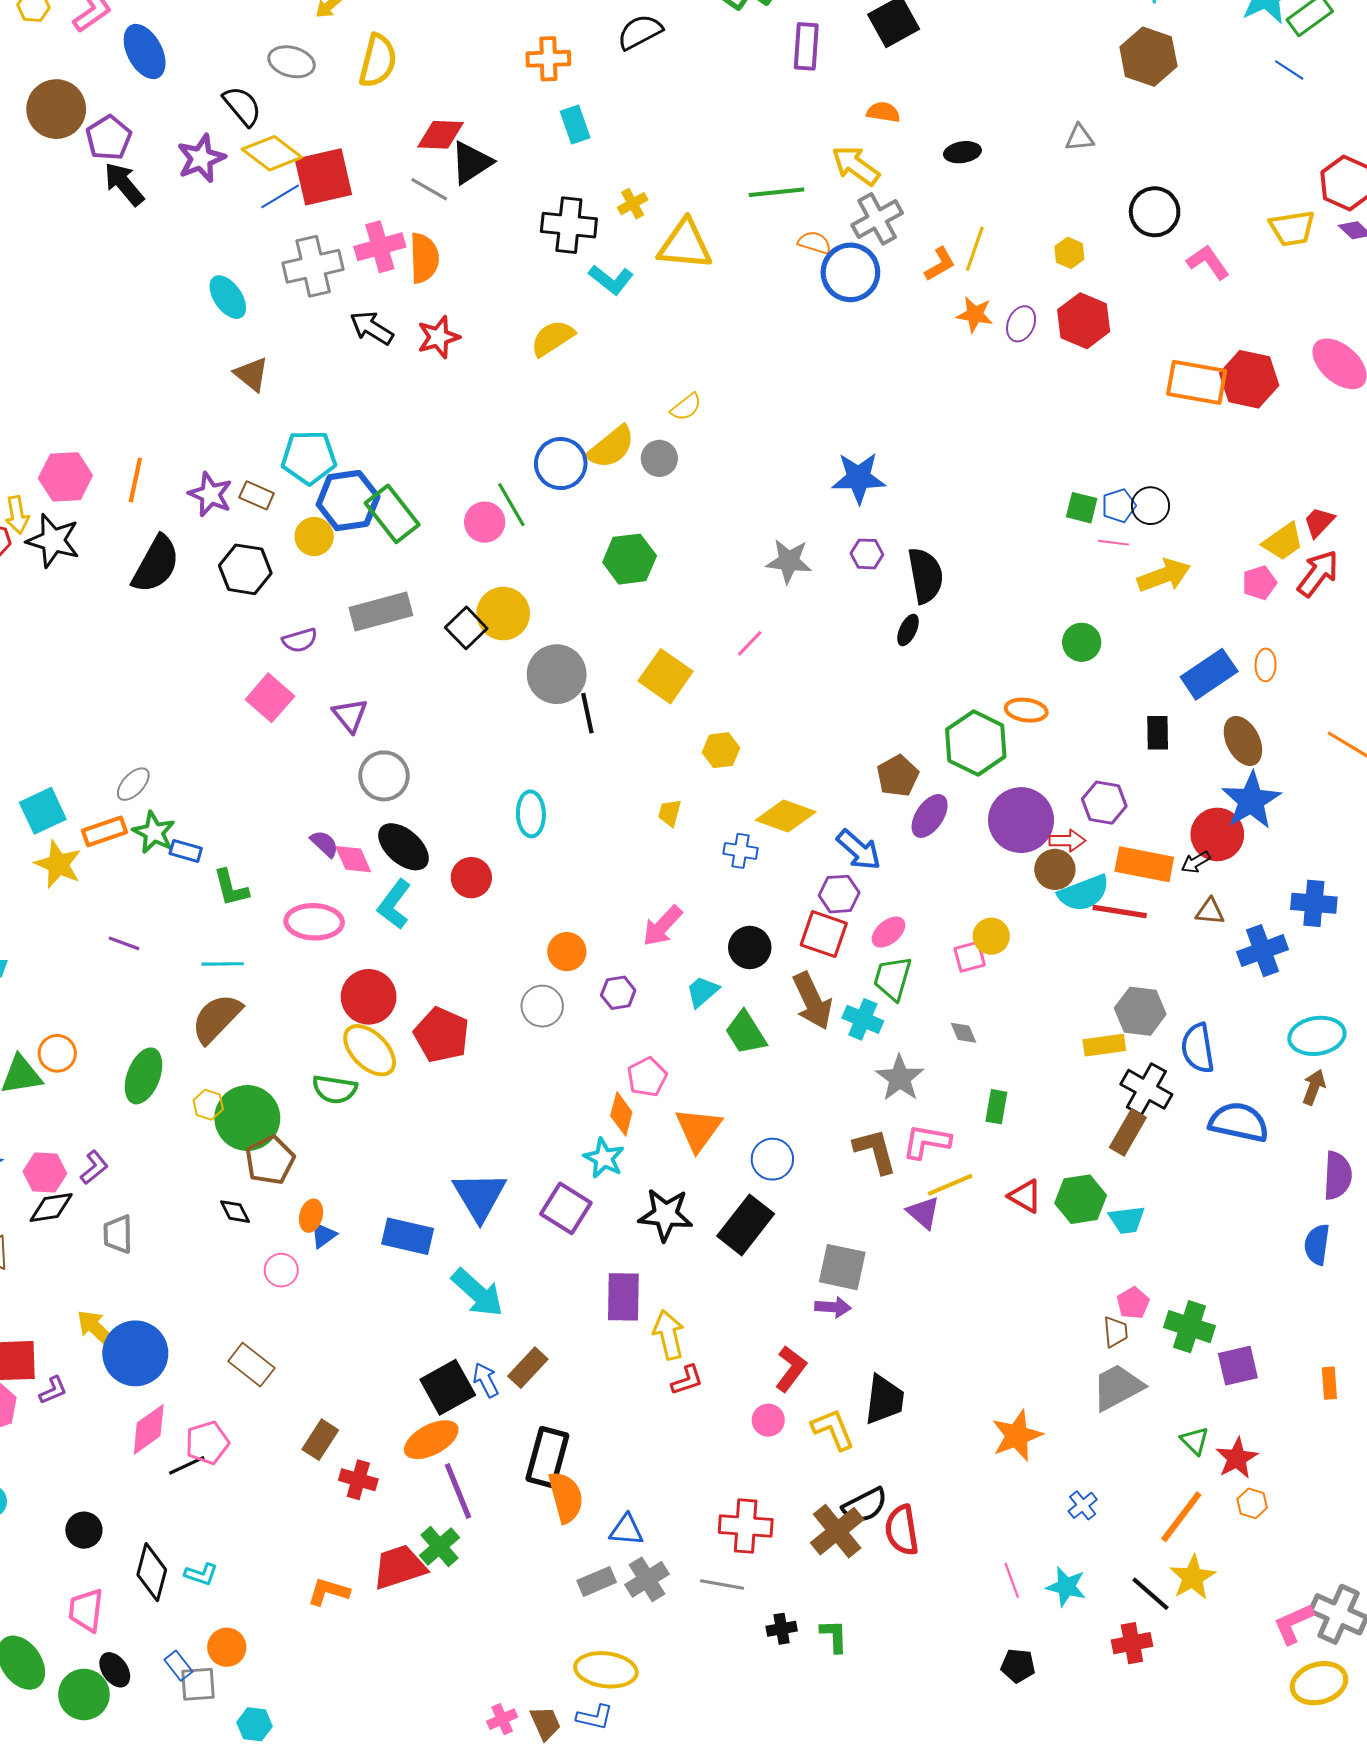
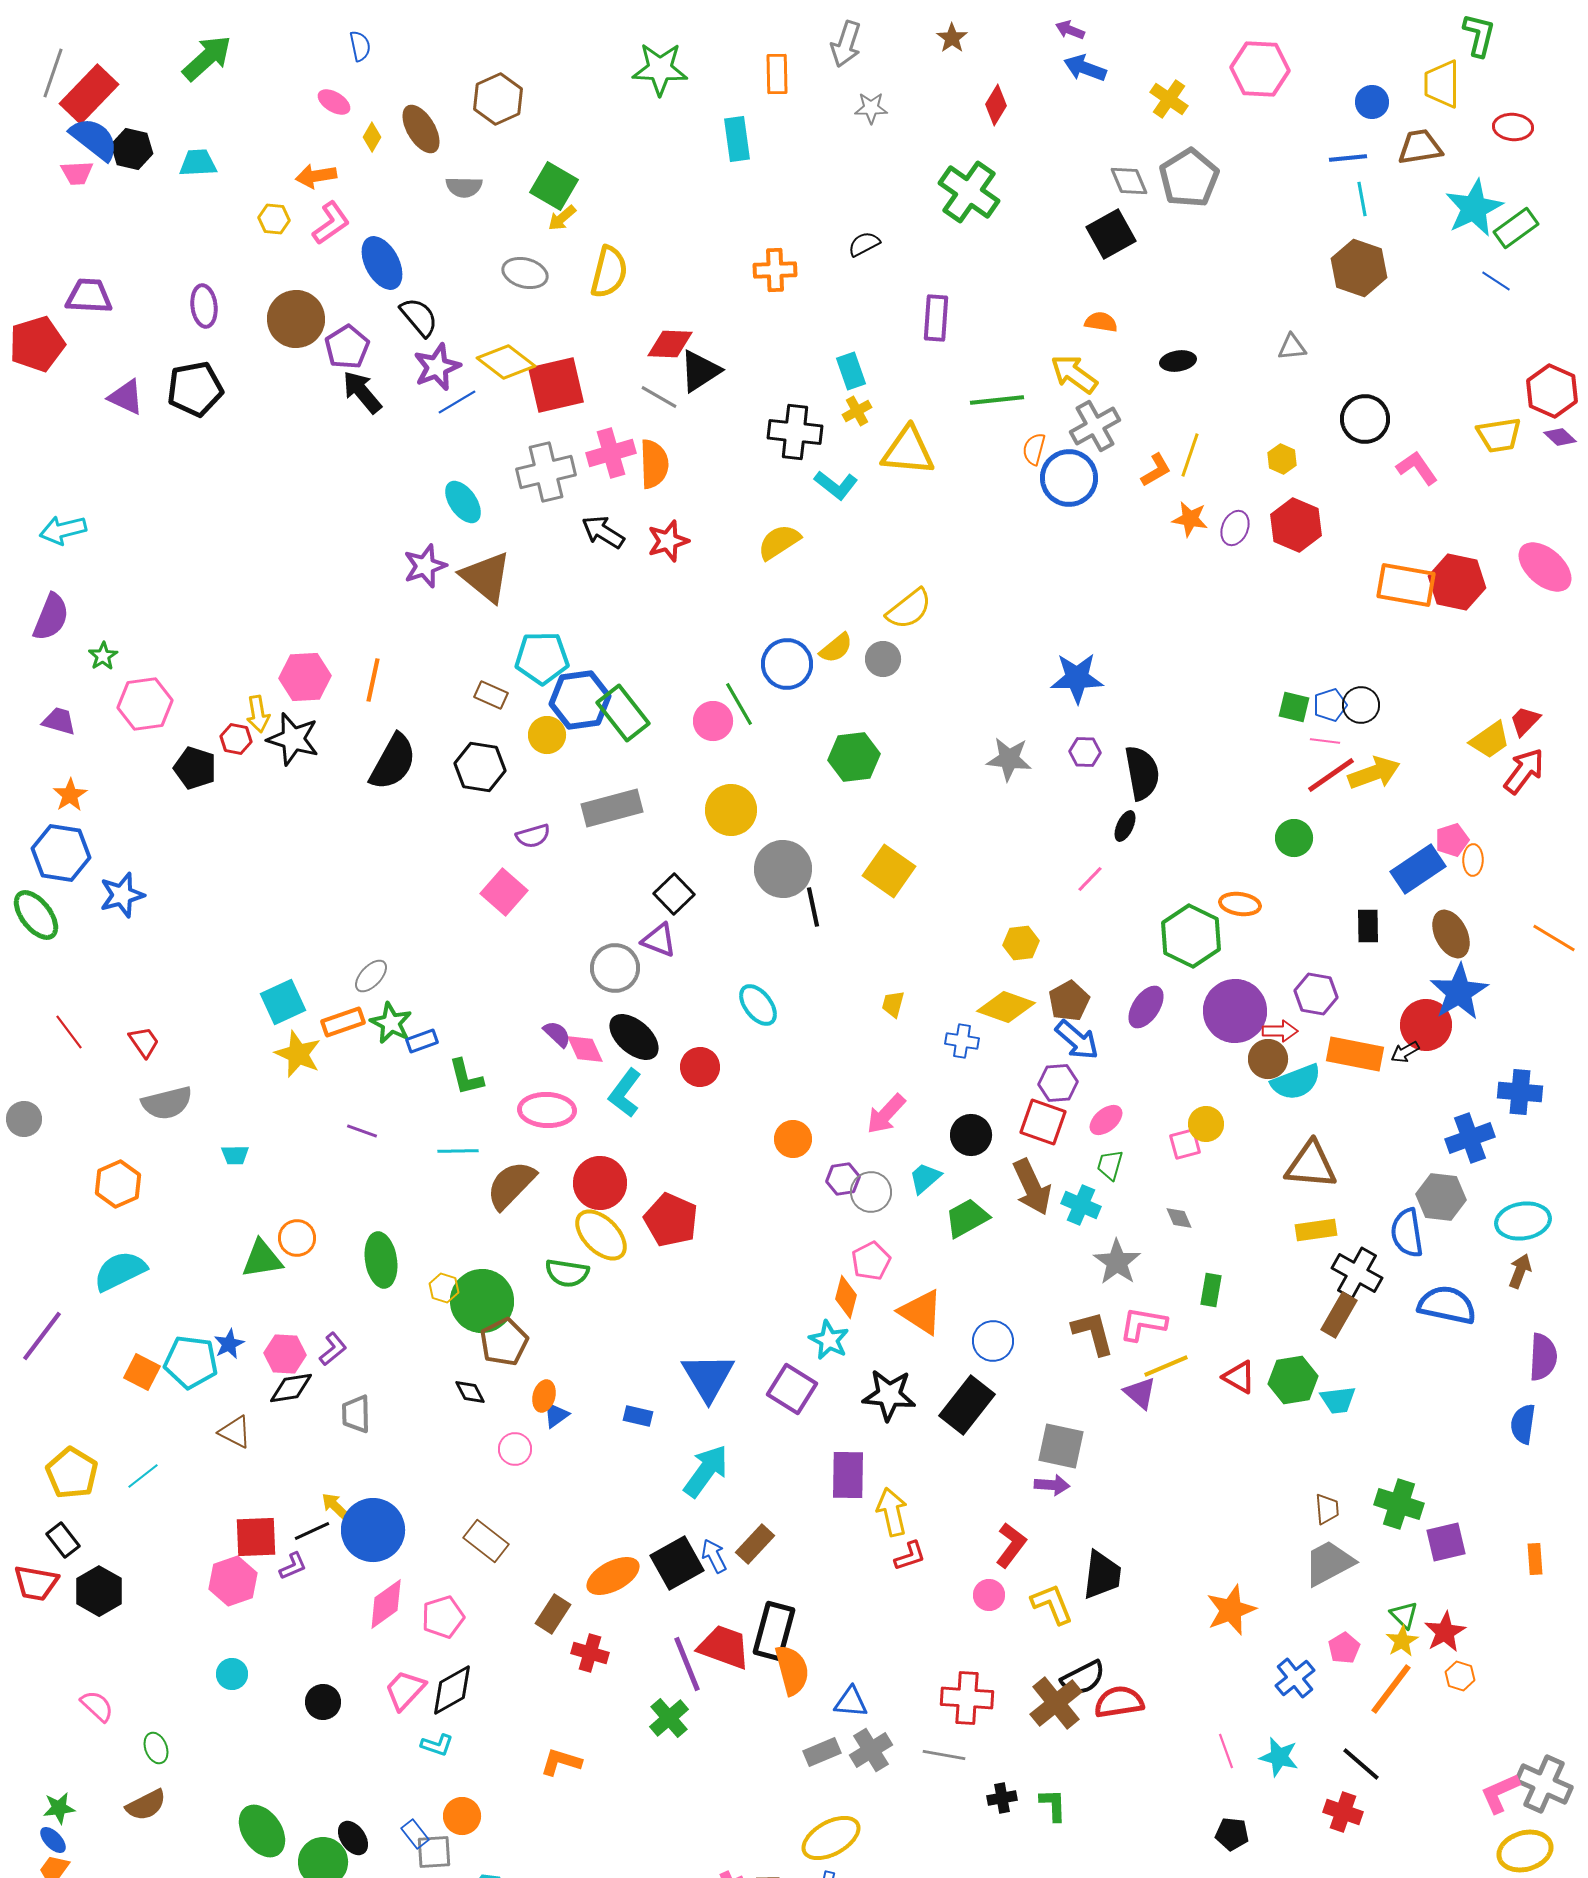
black semicircle: (640, 32) -> (864, 244), size x0.7
purple rectangle: (806, 46) -> (936, 318), moved
black semicircle: (242, 106) -> (419, 317), moved
cyan rectangle: (575, 124) -> (851, 371), moved
blue line: (280, 196) -> (457, 402), moved
orange semicircle: (814, 243) -> (1034, 449), turned -92
brown triangle: (251, 374) -> (486, 577), size x1.5
yellow semicircle: (686, 407) -> (909, 609), size x1.5
yellow semicircle: (611, 447) -> (836, 648), size x0.7
purple star: (210, 494) -> (425, 566), moved, turned 30
pink pentagon: (1259, 583) -> (1452, 840), moved
black square: (466, 628) -> (674, 894), moved
pink line: (750, 643) -> (1090, 879), moved
purple triangle: (350, 715) -> (659, 940), moved, turned -30
yellow hexagon: (721, 750) -> (1021, 943), moved
brown pentagon: (898, 776) -> (1069, 1001), moved
cyan ellipse: (531, 814) -> (758, 1005), turned -36
blue rectangle: (186, 851) -> (422, 1041), turned -36
red line: (1120, 912) -> (1331, 775), moved, turned -44
brown triangle: (1210, 912) -> (1311, 1165), moved, size x1.8
green trapezoid: (893, 978) -> (1110, 1165), size x0.7
gray circle: (542, 1006) -> (871, 1192), moved
gray hexagon: (1140, 1011) -> (1441, 1197), moved
brown semicircle: (216, 1018) -> (511, 1185), moved
green trapezoid: (746, 1033) -> (967, 1218), turned 93
green ellipse: (144, 1076) -> (381, 1260), turned -30
orange triangle: (698, 1129) -> (921, 1312), turned -33
blue rectangle: (408, 1236) -> (638, 1416), size x0.6
cyan arrow: (477, 1293) -> (706, 1471), turned -96
pink pentagon: (1133, 1303) -> (1344, 1648), moved
yellow arrow: (96, 1329) -> (335, 1506), size x0.7
orange ellipse: (431, 1440) -> (613, 1576), moved
black line: (187, 1465) -> (312, 1531), moved
blue cross: (1083, 1505) -> (1295, 1678), size x1.4
red semicircle: (902, 1530) -> (1119, 1702), turned 90
red trapezoid: (399, 1567) -> (724, 1647), moved, turned 38
black diamond: (152, 1572) -> (452, 1690), moved, turned 46
yellow star: (1193, 1577) -> (1402, 1641), moved, size x0.7
pink trapezoid: (86, 1610) -> (405, 1690), moved, turned 36
red cross: (1132, 1643) -> (1343, 1812), turned 30
yellow ellipse: (606, 1670) -> (831, 1838), turned -36

